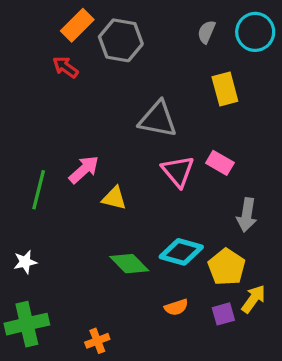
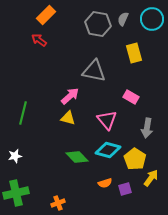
gray hexagon: (121, 40) -> (98, 24), moved
pink arrow: (84, 170) -> (70, 96), moved
pink triangle: (178, 171) -> (107, 120), moved
purple square: (223, 314) -> (125, 189), moved

